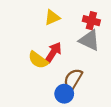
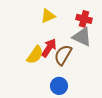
yellow semicircle: (38, 60) -> (35, 55), turned -90
brown semicircle: (73, 80) -> (63, 55), moved

